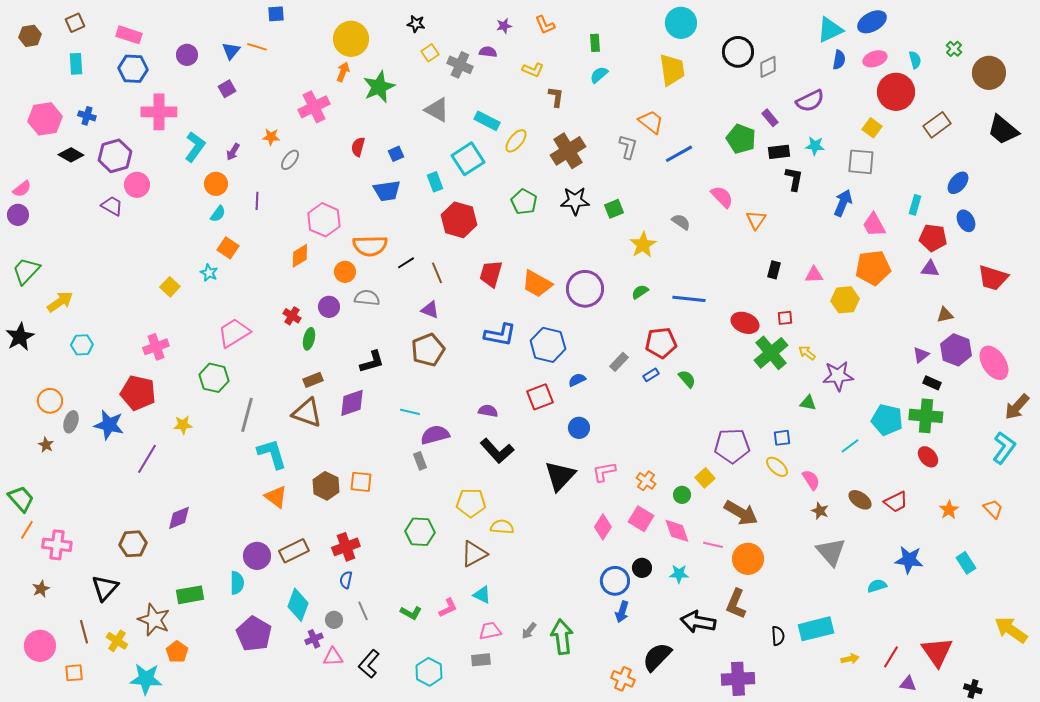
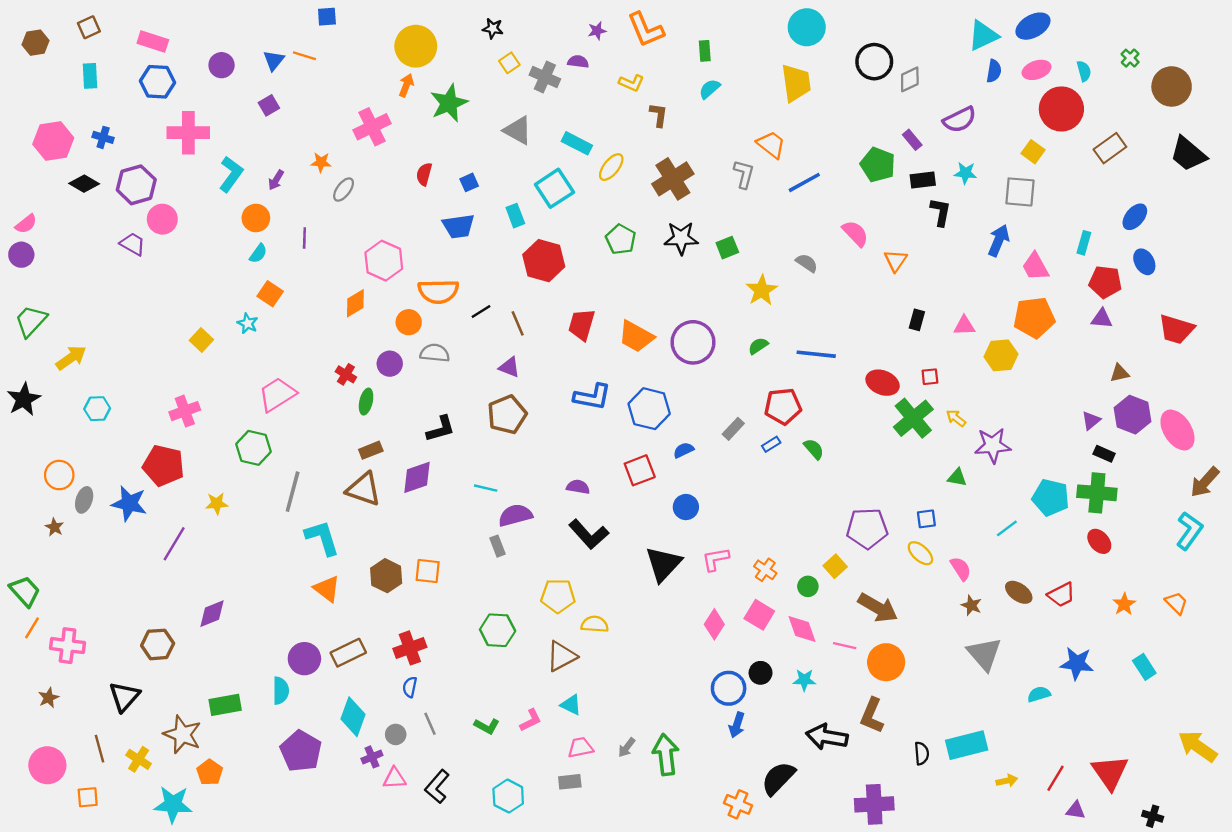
orange L-shape: (545, 25) -> (646, 30), size x1.6

